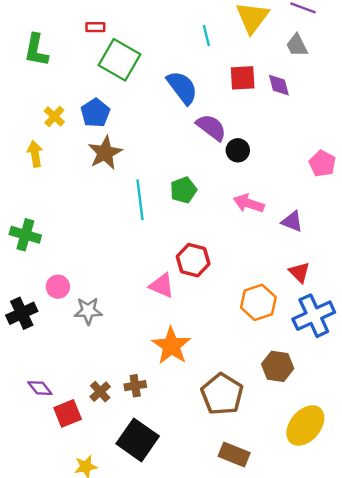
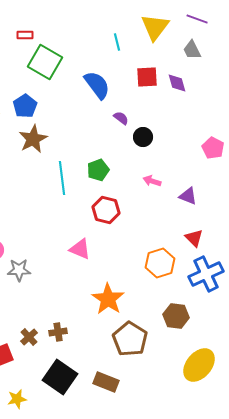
purple semicircle: (211, 127) -> (121, 118), size x0.6
pink arrow: (249, 203) -> (152, 181), size x0.7
red hexagon: (193, 260) -> (106, 210), moved
orange star: (171, 346) -> (108, 299), moved
brown rectangle: (234, 454) -> (106, 382), moved

